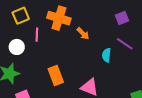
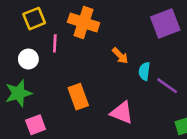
purple square: (122, 18) -> (165, 24), size x1.6
orange arrow: (83, 34) -> (120, 56), moved
purple line: (125, 44) -> (167, 86), moved

